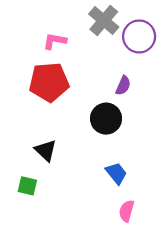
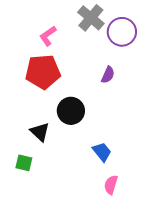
pink L-shape: (55, 41) -> (48, 36), turned -45
black circle: (106, 119) -> (71, 111), moved

